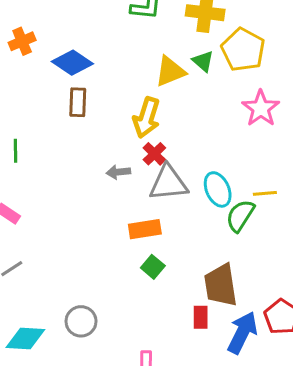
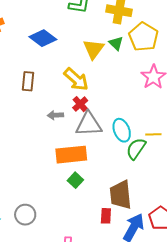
blue diamond: (72, 63) -> (43, 38), moved
yellow triangle: (170, 71) -> (94, 49), turned -35
brown rectangle: (78, 102) -> (28, 81), moved
yellow arrow: (147, 118) -> (76, 79), turned -68
orange rectangle: (145, 229) -> (71, 155), size x1.4

